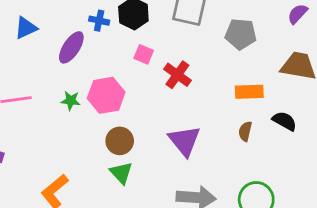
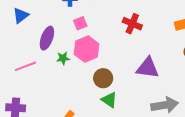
purple ellipse: (71, 47) -> (47, 38), moved
pink square: (144, 54) -> (80, 23), moved, turned -32
purple triangle: (184, 141) -> (148, 68), turned -30

